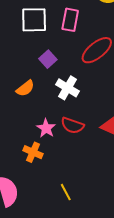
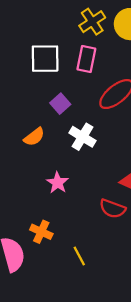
red semicircle: (72, 125) -> (112, 209), moved
orange cross: (33, 152) -> (41, 232), moved

